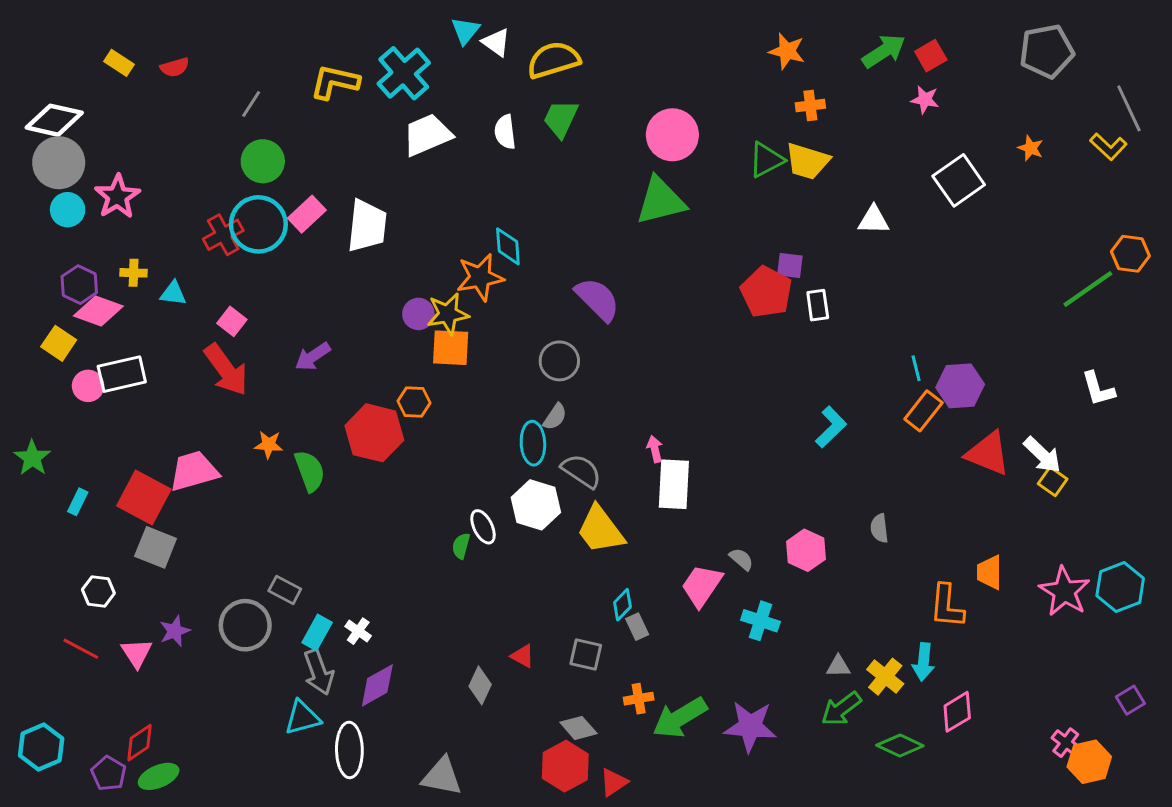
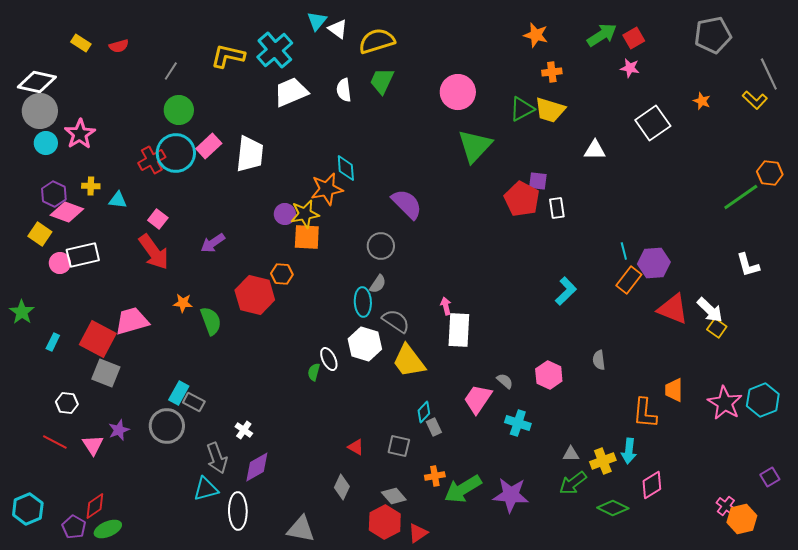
green triangle: (661, 201) -> (475, 146), moved, turned -33
cyan rectangle: (317, 633) -> (179, 393), moved
yellow cross: (885, 677) -> (603, 461), turned 30
gray diamond: (480, 685) -> (342, 487), moved

